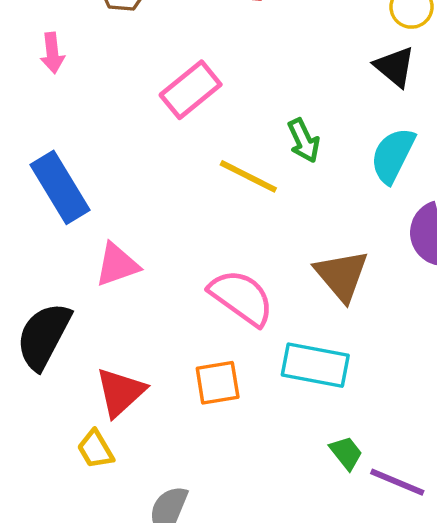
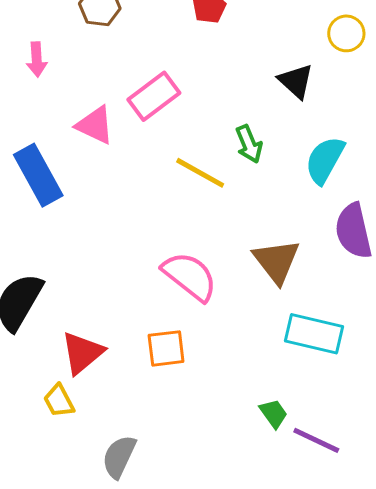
black triangle: (395, 67) -> (296, 81), moved
pink triangle: (117, 265) -> (95, 125), moved, turned 42
cyan rectangle: (315, 365) -> (314, 334), moved

